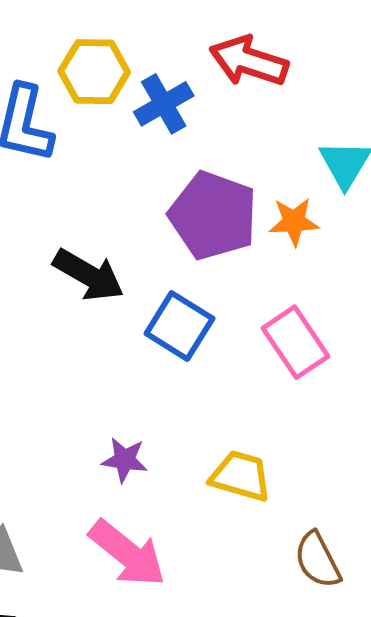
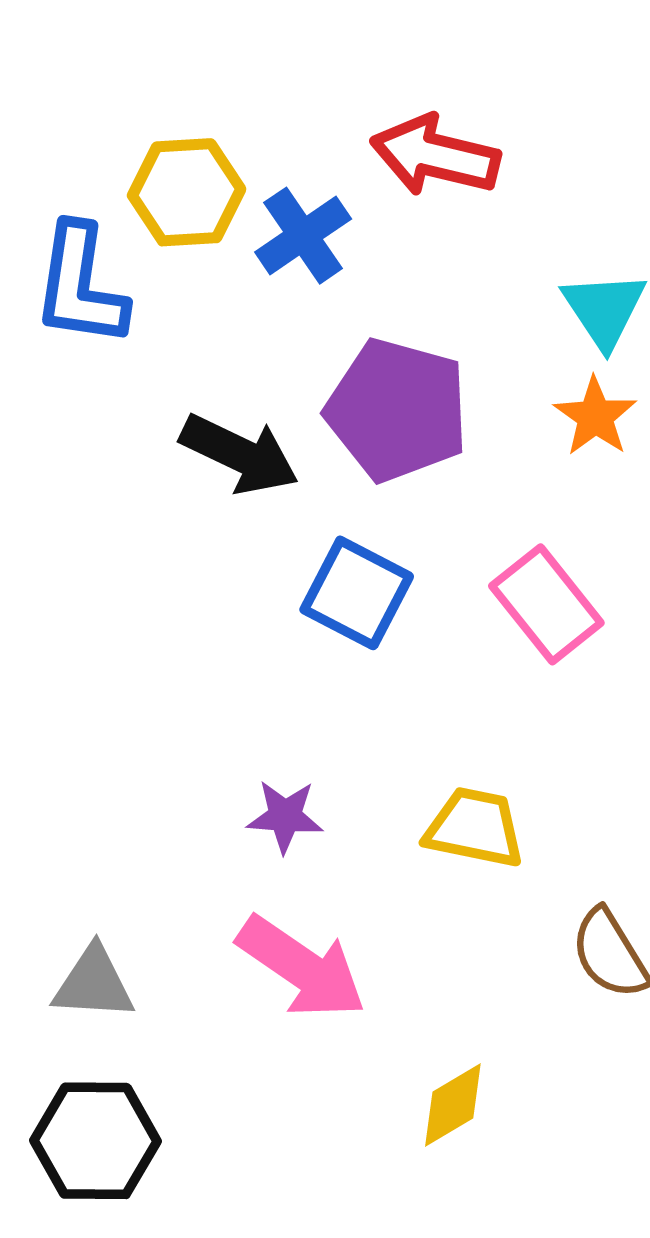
orange star: (294, 222) -> (595, 417), moved, turned -30
black arrow: (89, 275) -> (239, 454), moved

